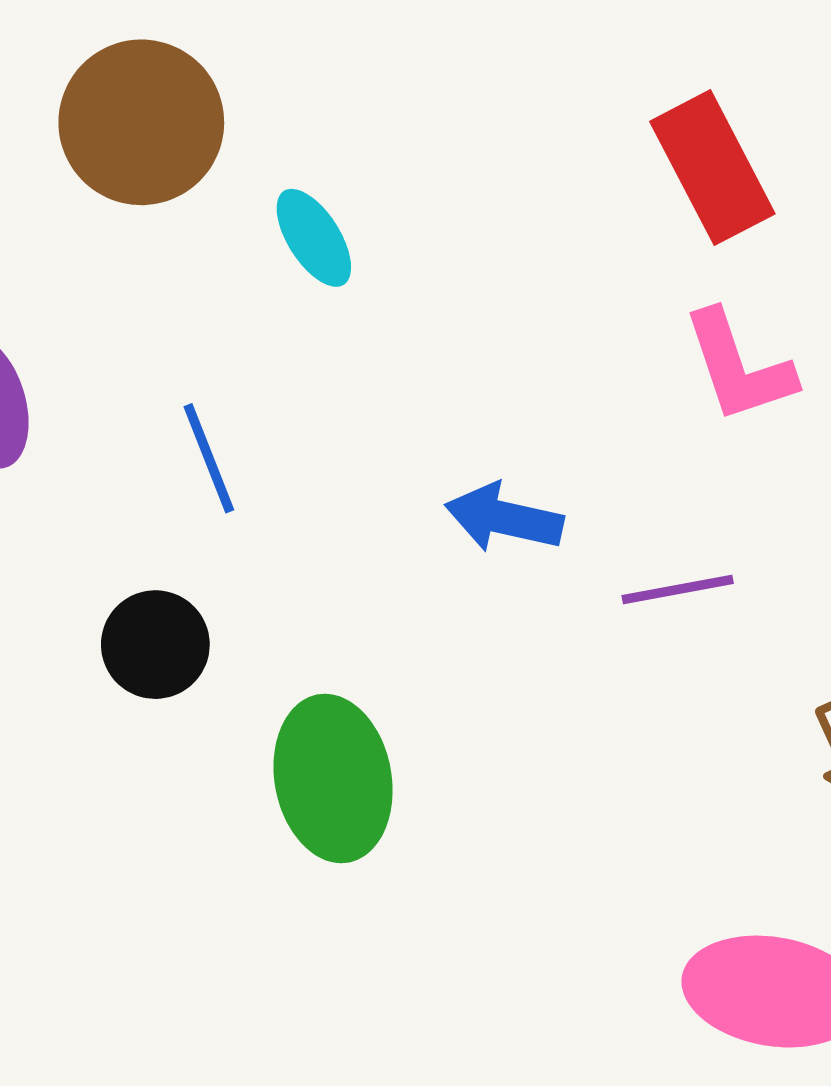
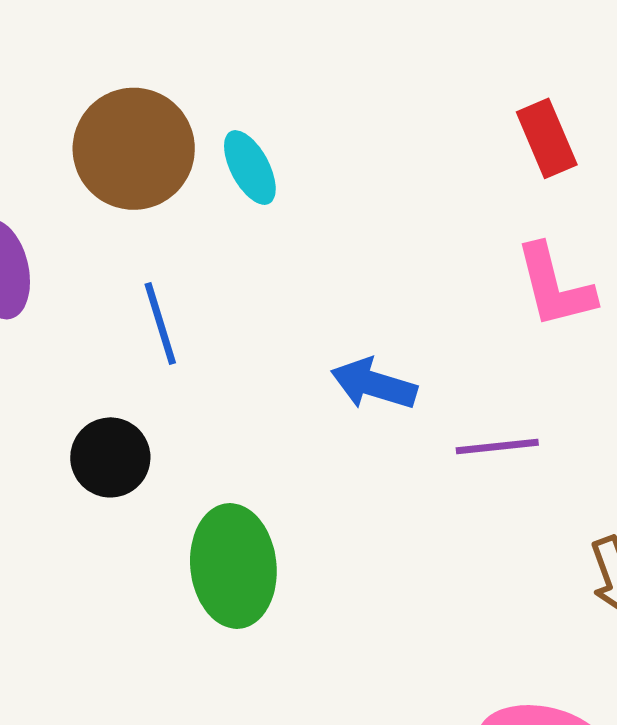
brown circle: (141, 122) -> (134, 149), moved
red rectangle: (712, 168) -> (547, 138), size x0.7

